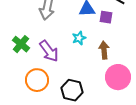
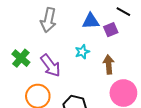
purple square: (106, 17) -> (111, 30), turned -32

